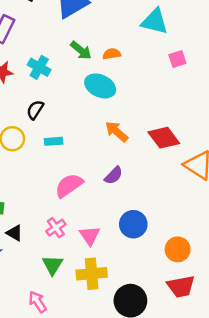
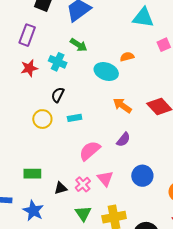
green arrow: (81, 50) -> (79, 45), moved
orange semicircle: (112, 54) -> (127, 57), moved
black triangle: (15, 233) -> (61, 188), moved, turned -40
pink triangle: (90, 236) -> (105, 179), moved

